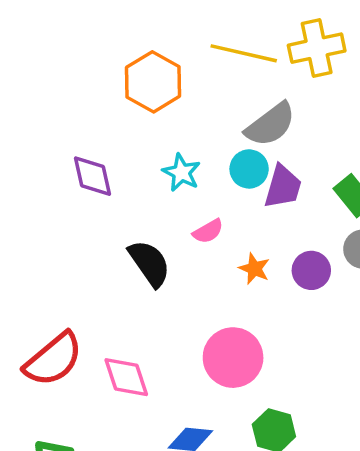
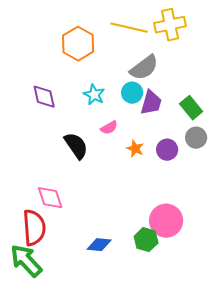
pink circle: (233, 358) -> (166, 221), moved
red semicircle: (53, 359) -> (34, 228), moved, turned -54
pink diamond: (126, 377) -> (50, 198), moved

